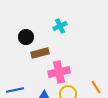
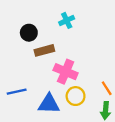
pink cross: (59, 72) -> (66, 72), turned 35

